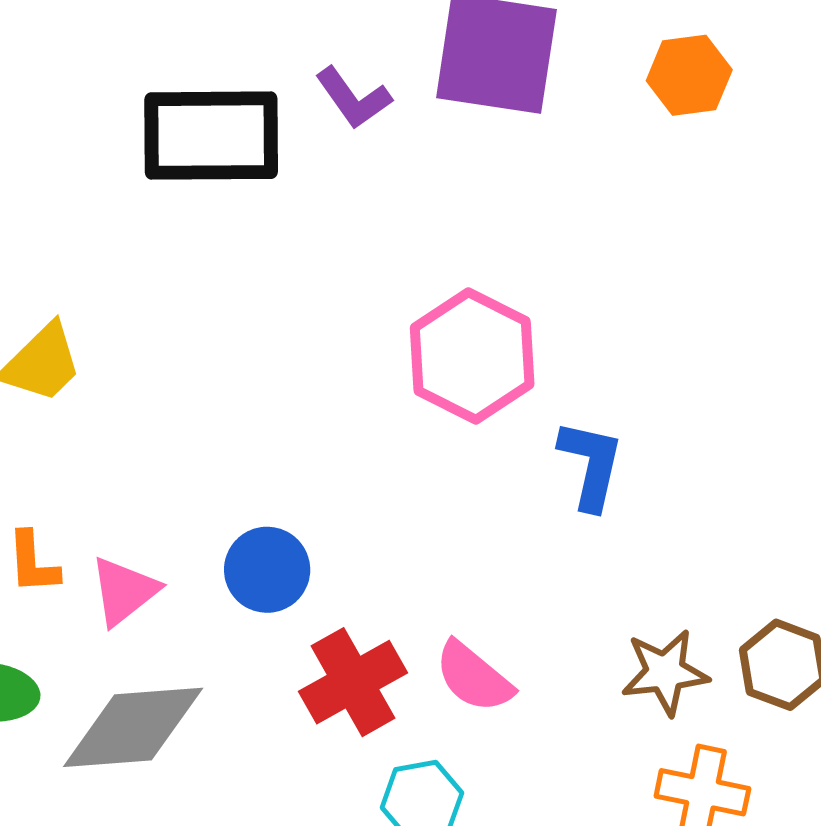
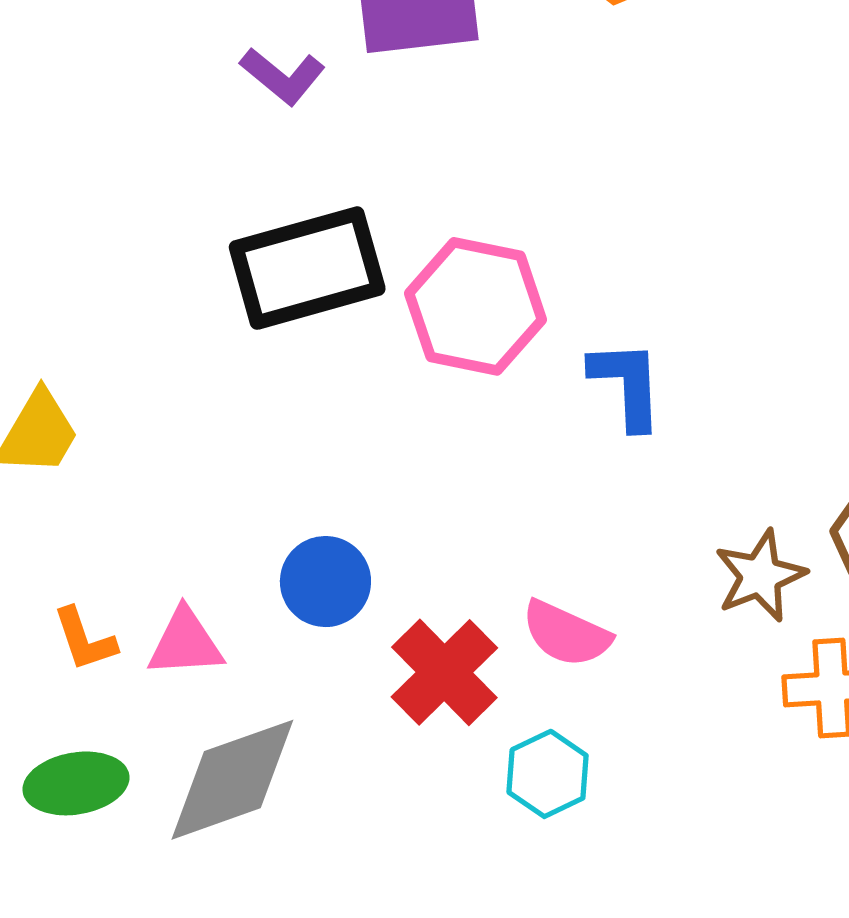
black rectangle: (211, 136) -> (307, 268), moved
pink triangle: (124, 591) -> (185, 643), turned 50

